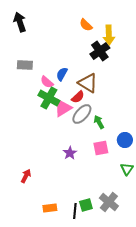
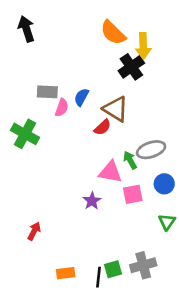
orange semicircle: (86, 25) -> (113, 33), size x1.5
gray rectangle: (25, 65) -> (47, 92), moved
pink semicircle: (47, 82) -> (62, 108), turned -112
green cross: (49, 98) -> (25, 134), moved
pink triangle: (63, 108) -> (110, 172), moved, turned 42
gray ellipse: (82, 114) -> (151, 150), moved, turned 30
gray cross: (109, 202) -> (143, 265), turned 36

